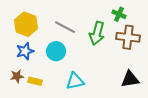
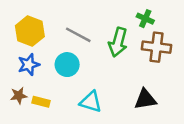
black triangle: (130, 79) -> (145, 99), moved
cyan triangle: (75, 81) -> (91, 102), turned 30

